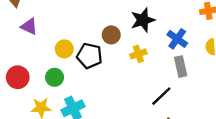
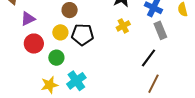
purple triangle: (29, 26) -> (28, 19), turned -42
brown circle: (111, 35) -> (70, 10), moved
red circle: (18, 77) -> (34, 44), moved

